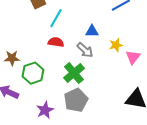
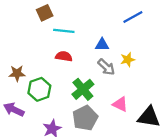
cyan line: (56, 18) -> (64, 31), turned 66
gray arrow: (85, 50) -> (106, 67), moved
pink triangle: (133, 57) -> (120, 104), moved, turned -42

